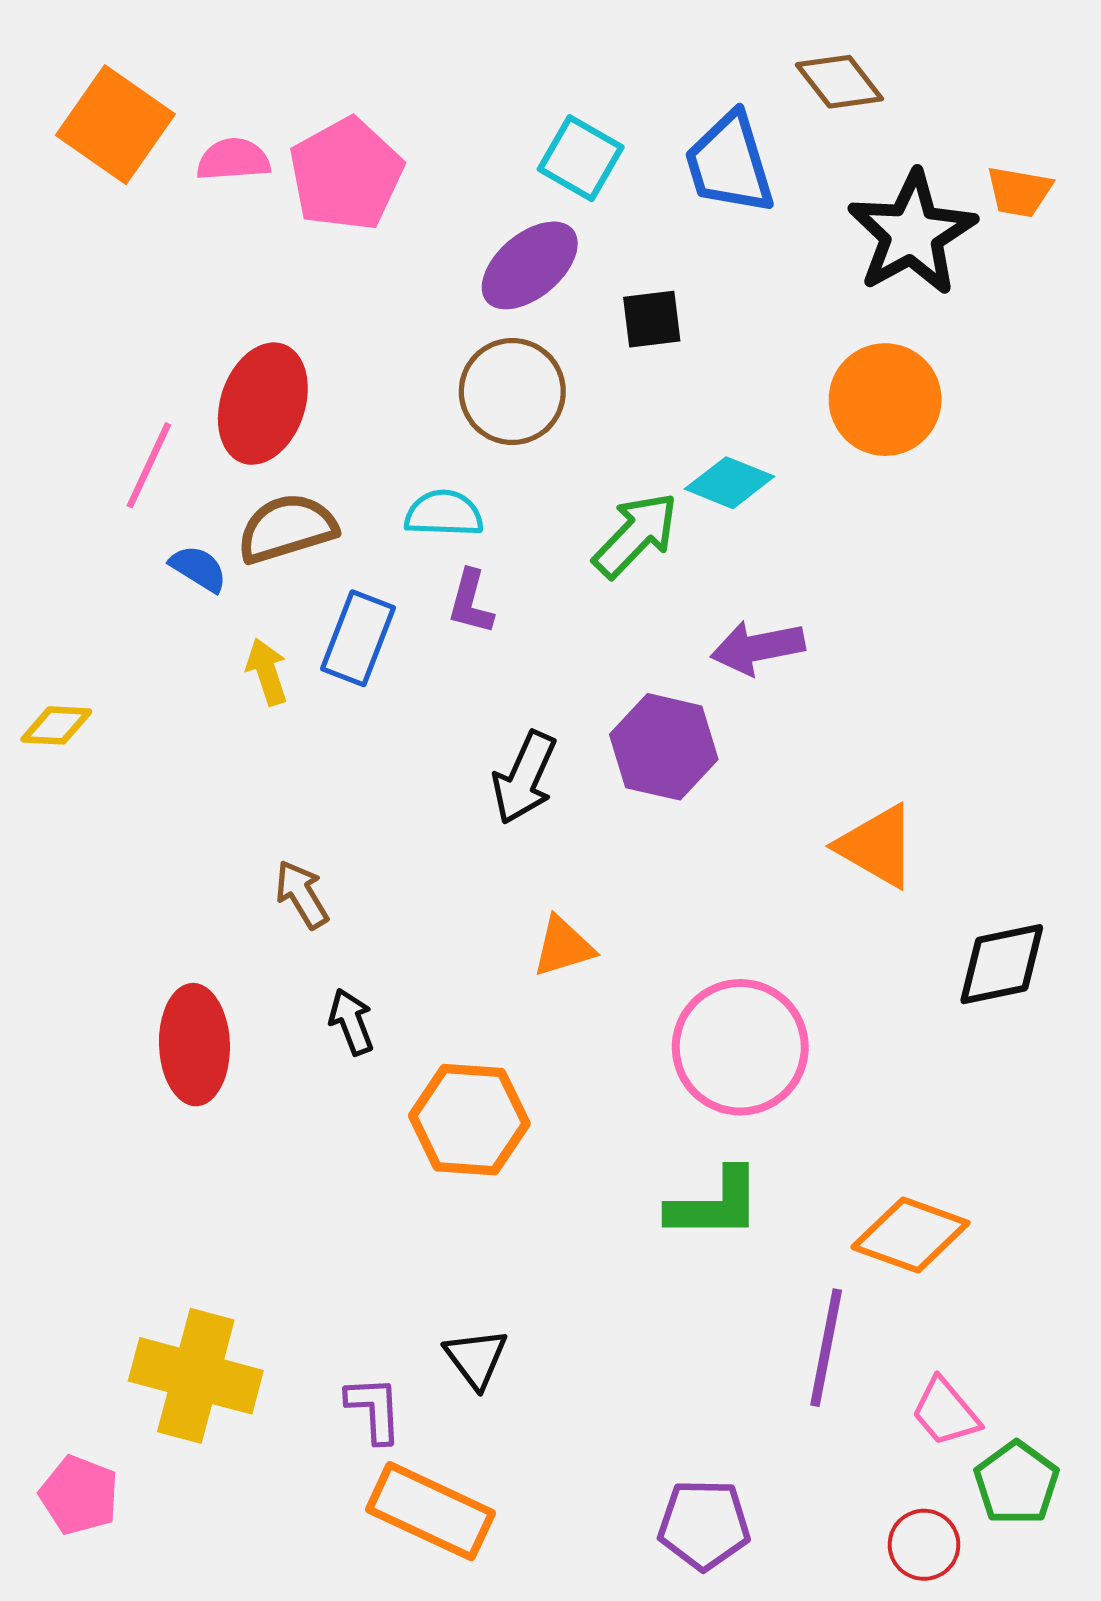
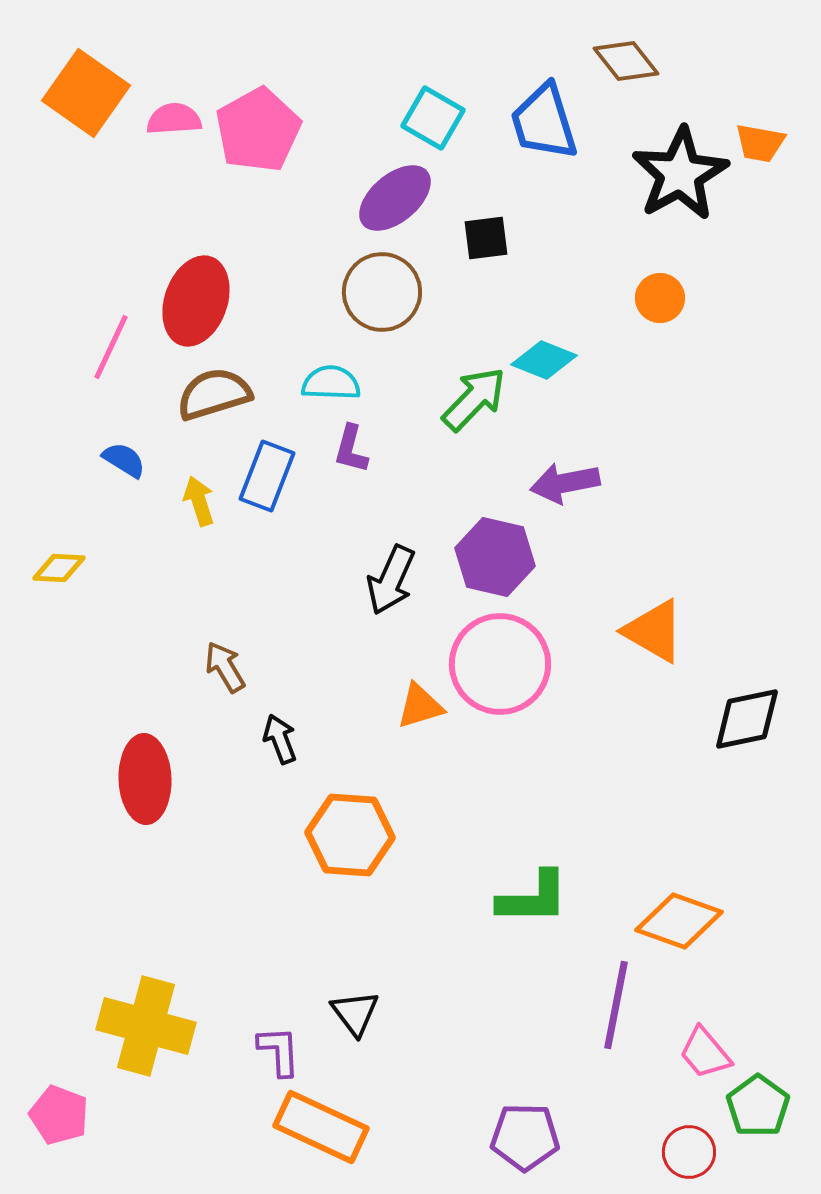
orange circle: (885, 400) -> (660, 298), size x0.6
blue semicircle: (198, 569) -> (124, 460), moved
yellow diamond: (56, 725) -> (59, 568), moved
black arrow: (351, 1022) -> (280, 739), moved
pink circle: (740, 1047) -> (500, 664), moved

